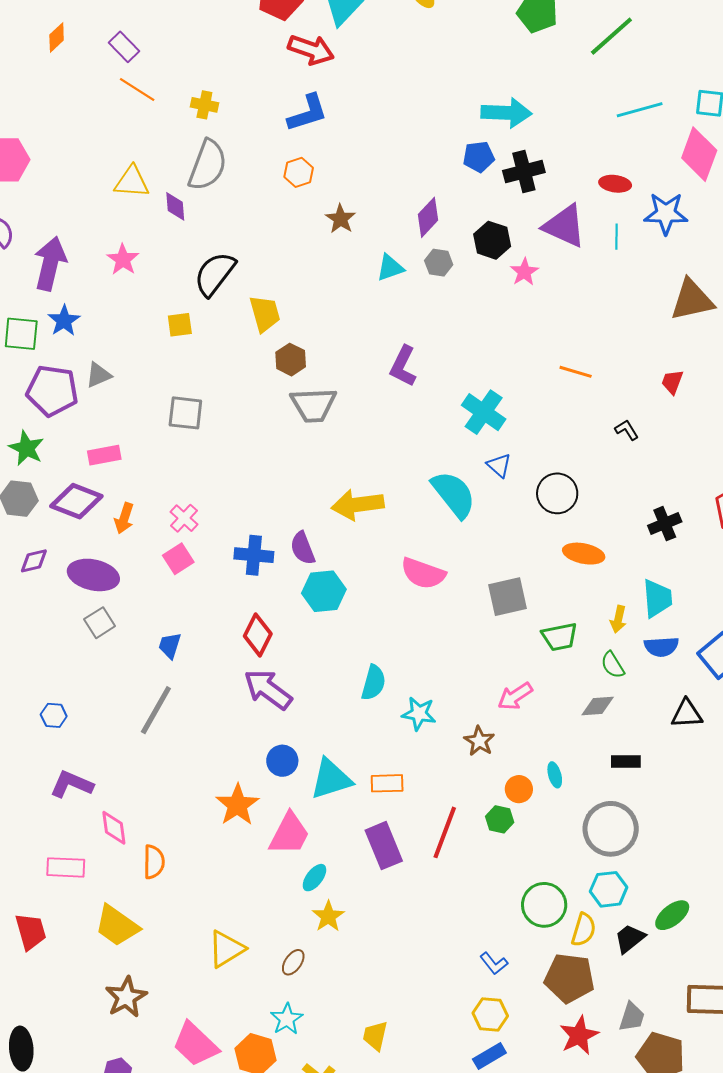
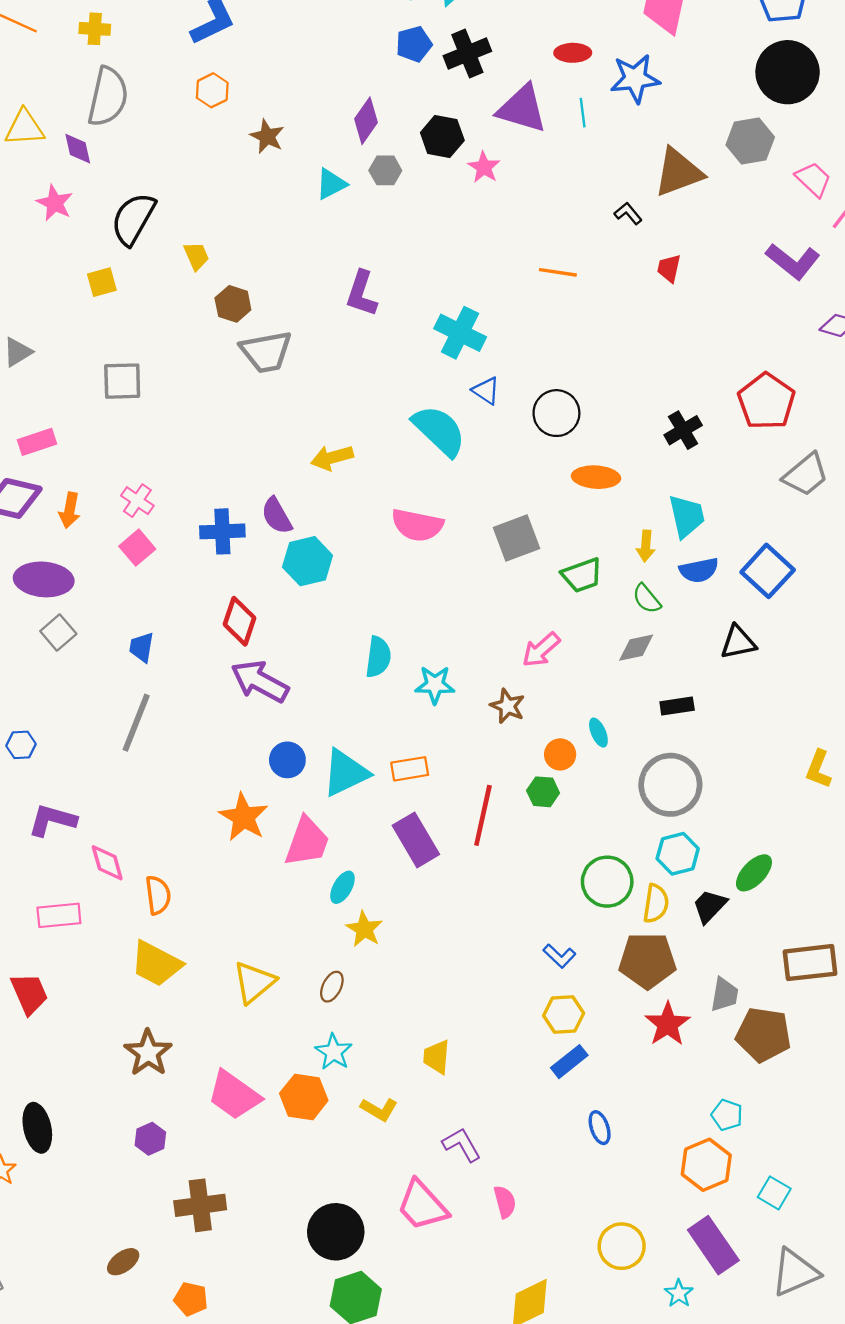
pink star: (123, 260) -> (55, 203), moved
yellow trapezoid: (265, 314) -> (196, 256), size x0.7
black L-shape: (627, 430) -> (628, 213), moved
yellow arrow: (358, 505) -> (332, 458), size x0.7
yellow trapezoid: (117, 926) -> (156, 964), moved

